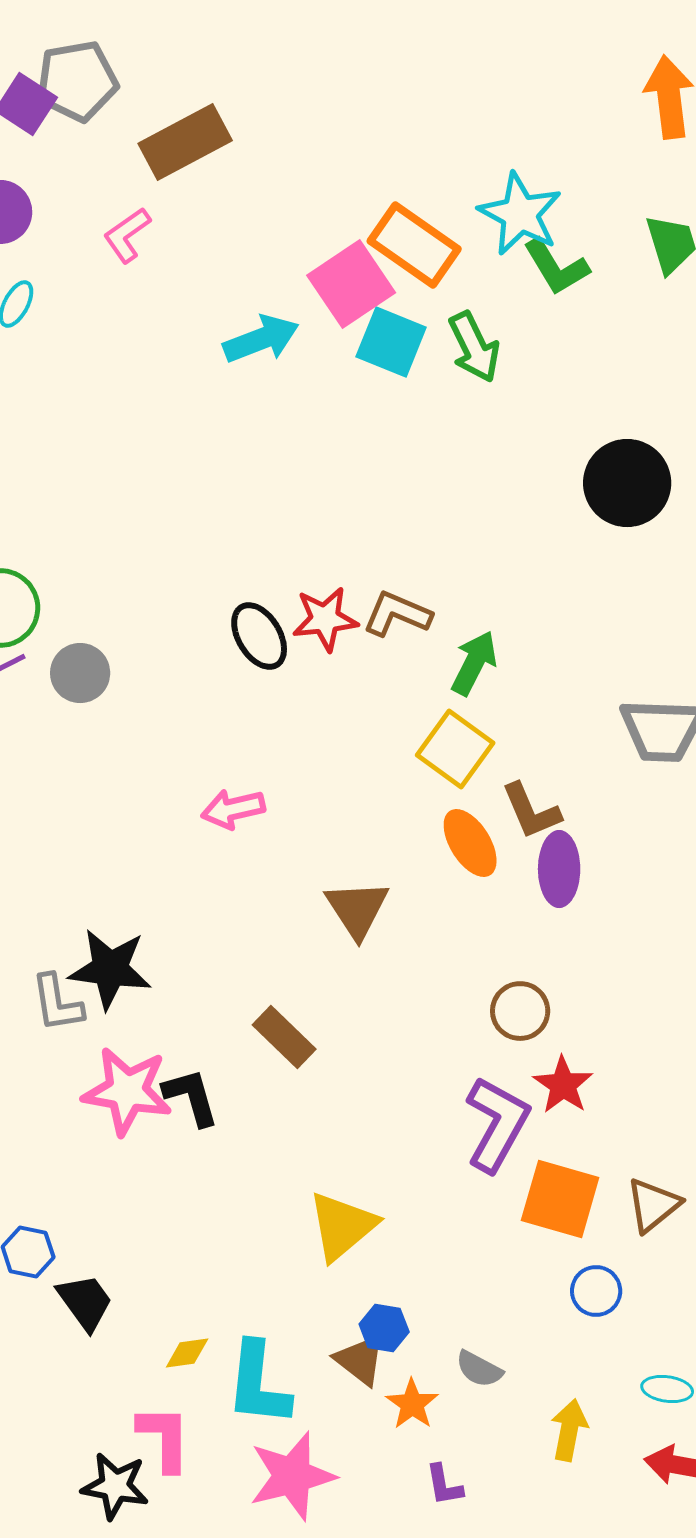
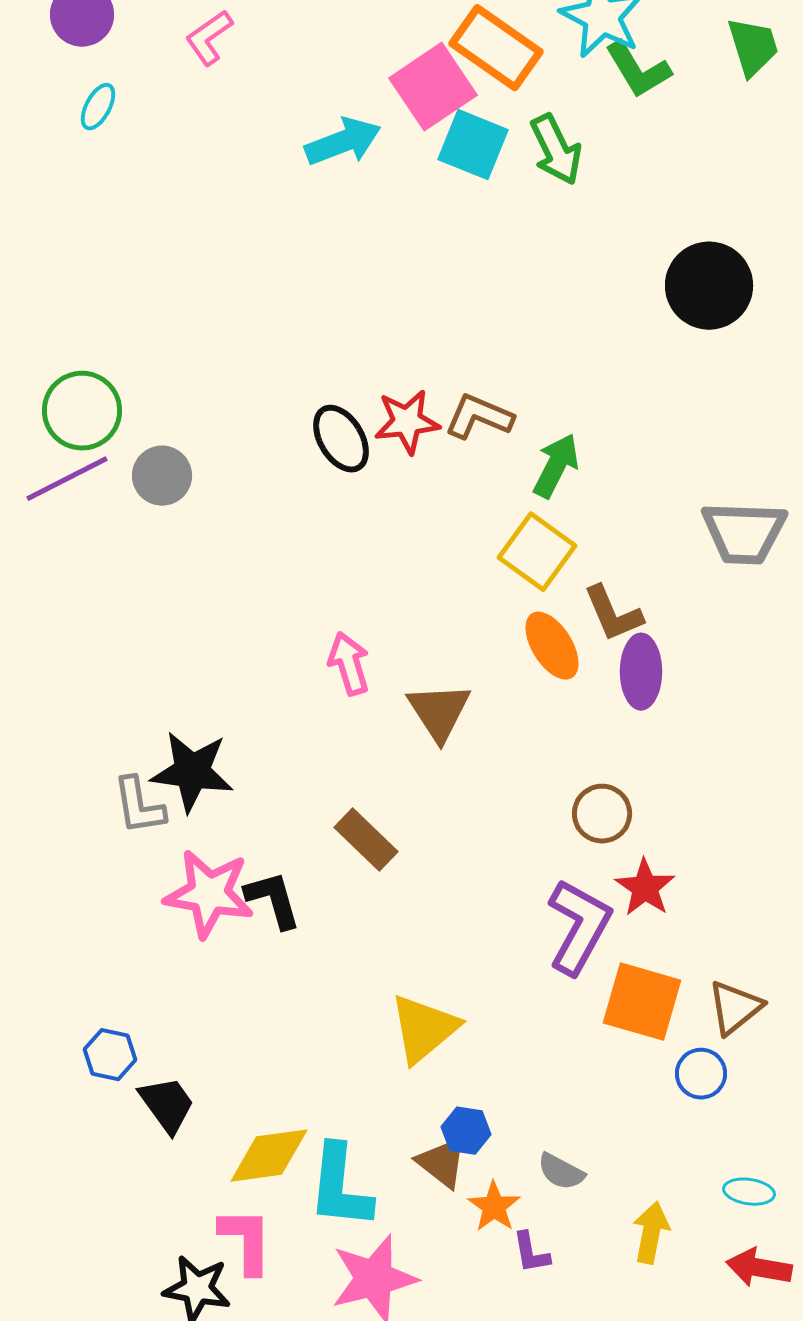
pink arrow: (233, 809) -> (349, 664), moved, turned 86
blue circle: (596, 1291) -> (701, 1074), moved
yellow diamond: (187, 1353) -> (269, 1156), size x1.8
purple L-shape: (444, 1485) -> (531, 1253), moved

